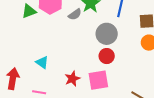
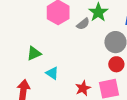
green triangle: (29, 11) -> (34, 53), moved

